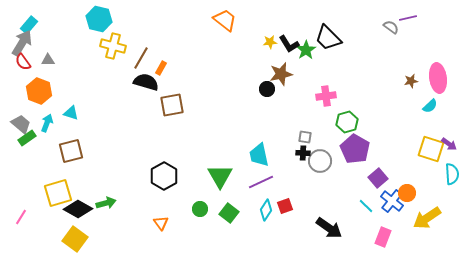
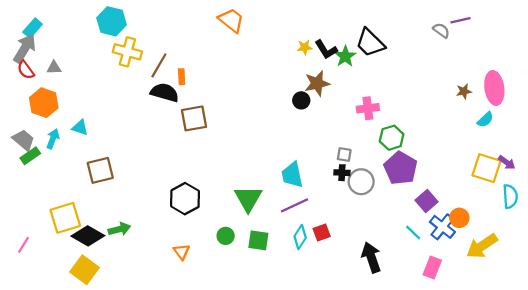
orange trapezoid: (225, 20) -> (231, 20), moved
orange rectangle: (161, 68) -> (182, 77), turned -32
brown square: (71, 151) -> (100, 170), moved
green square: (229, 213) -> (258, 240), turned -30
black arrow: (329, 228) -> (371, 257), turned -144

